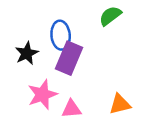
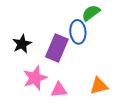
blue ellipse: (61, 35) -> (78, 32), moved

